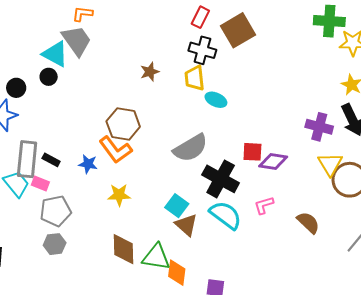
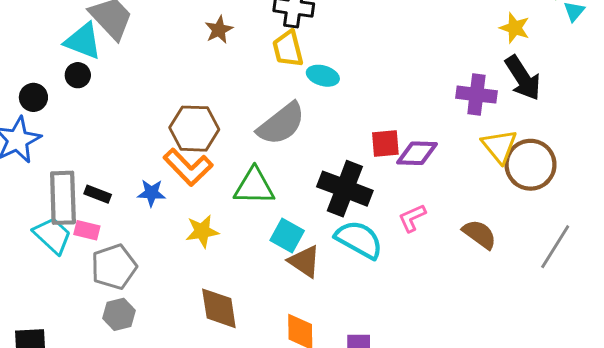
brown star: (150, 72) -> (219, 30), moved
gray semicircle: (190, 148) -> (281, 124), moved
green triangle: (156, 257) -> (254, 186), moved

